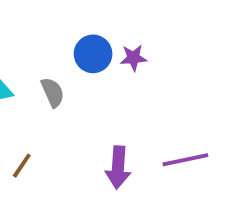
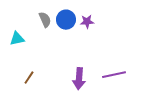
gray semicircle: (53, 92) -> (45, 20), moved

